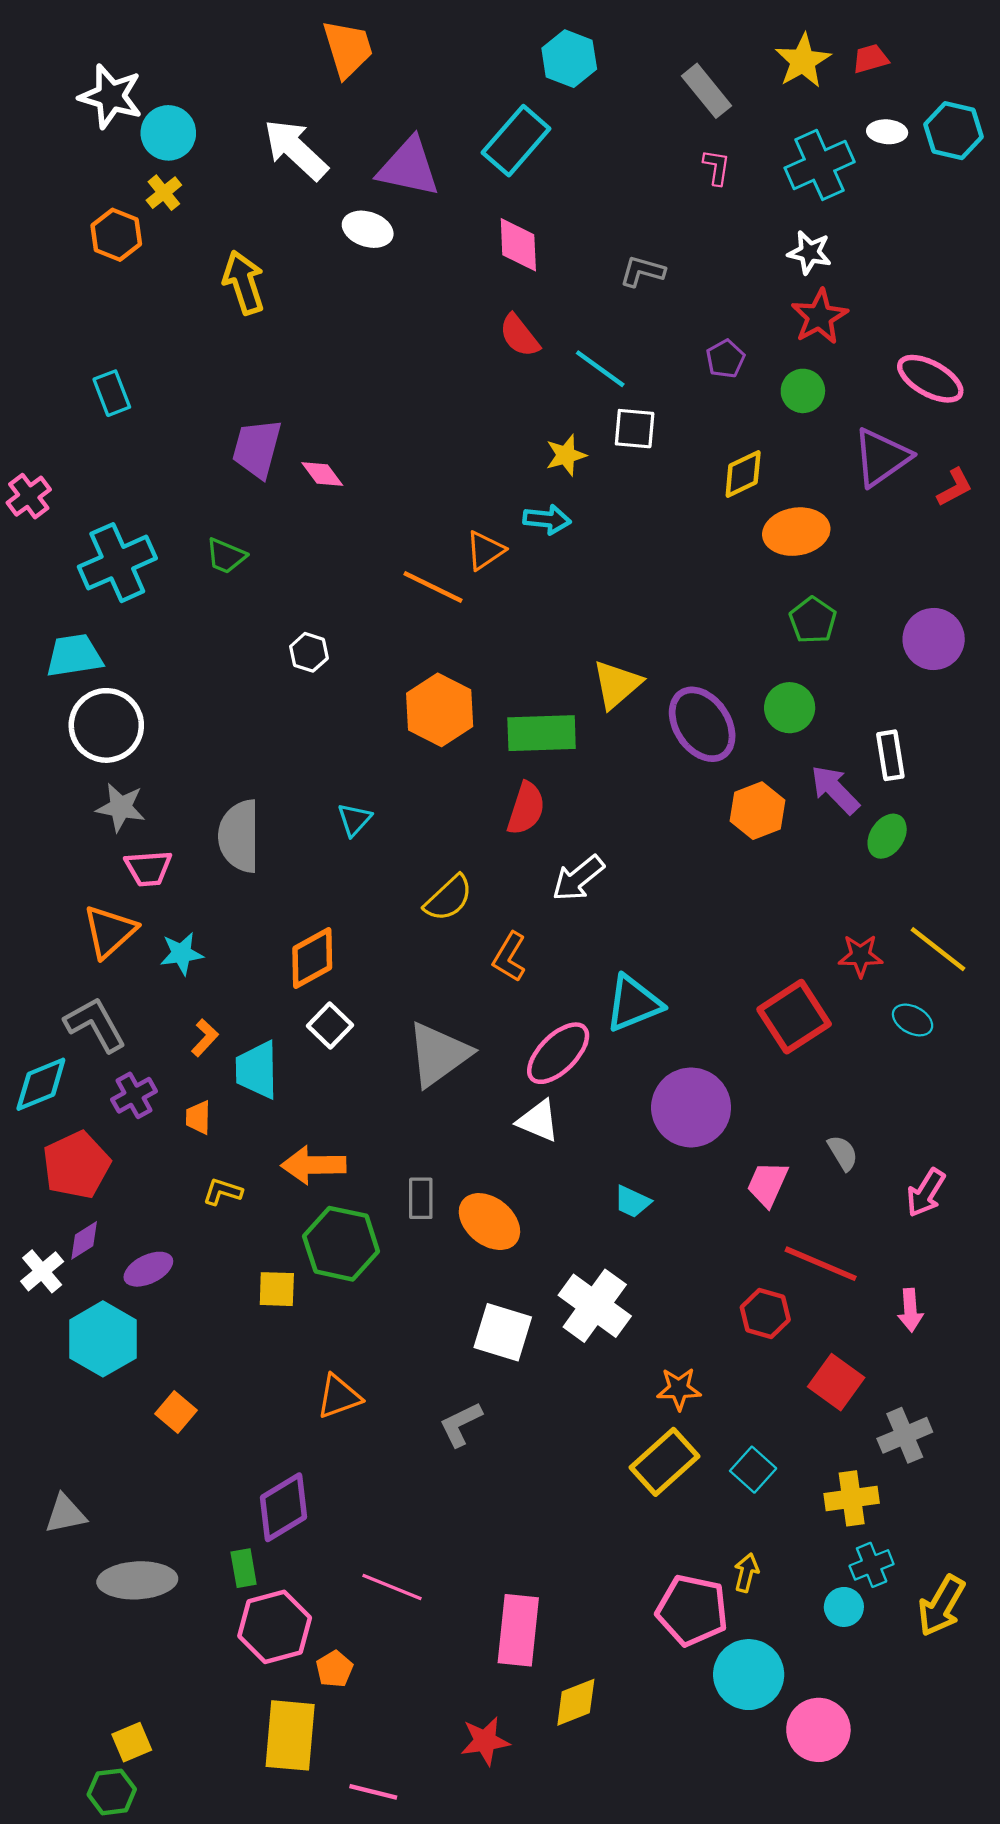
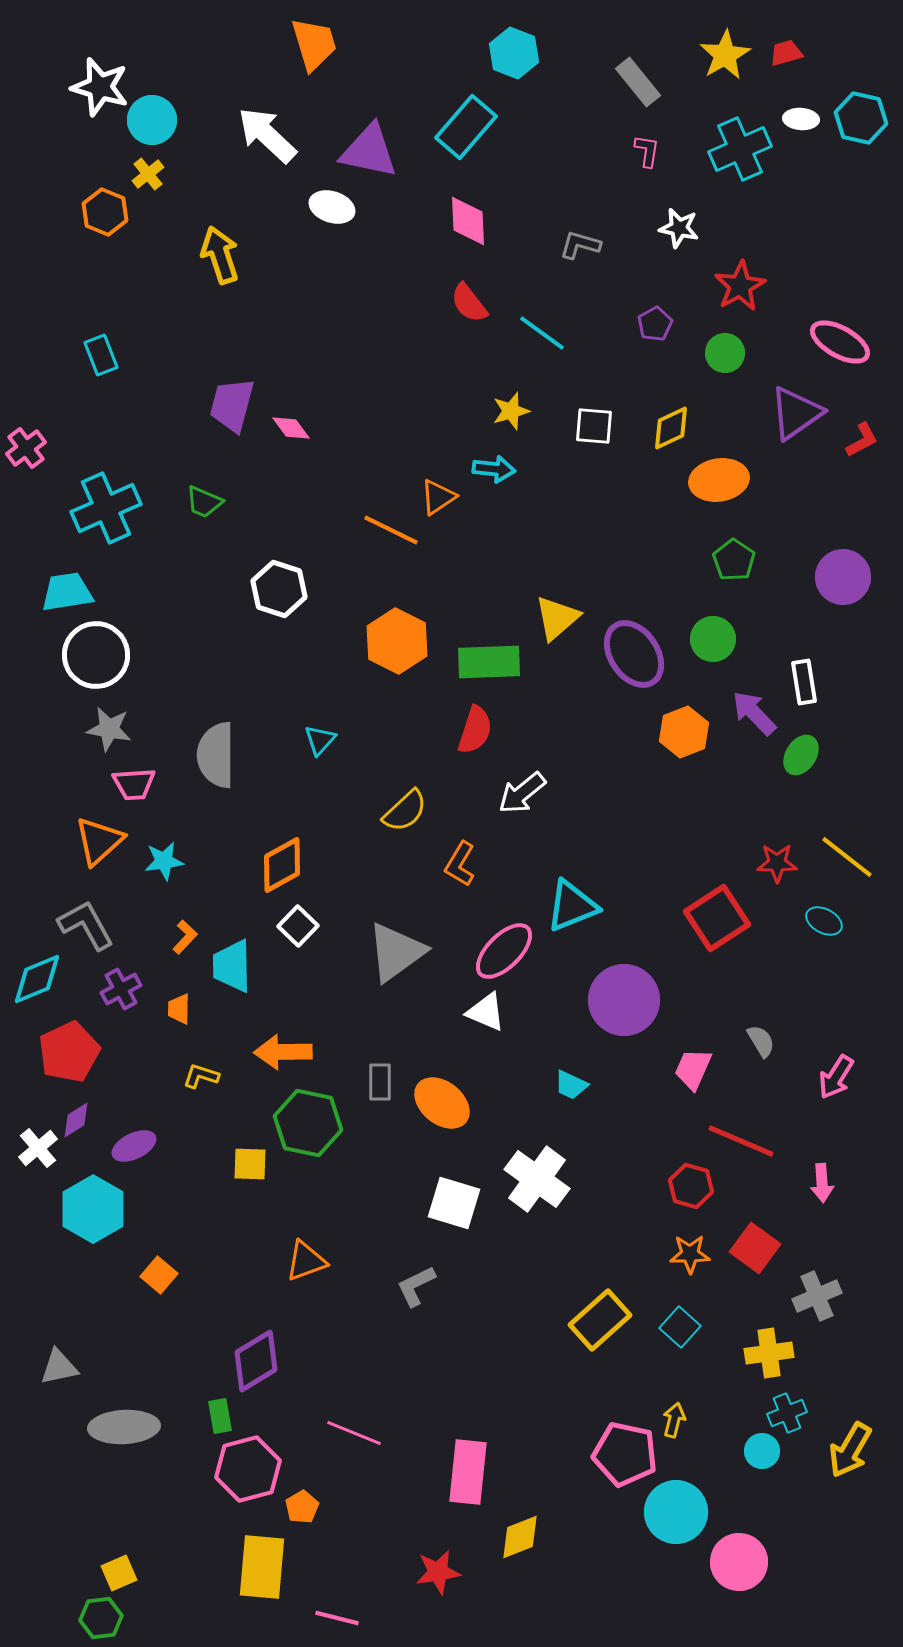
white star: (810, 252) -> (679, 228), moved
white square: (635, 429) -> (594, 426), moved
white hexagon: (309, 652) -> (279, 589), size x1.6
orange star: (679, 1389) -> (690, 1254), moved

